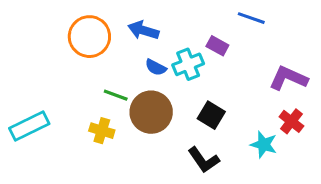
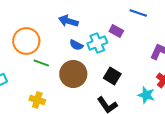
orange circle: (89, 37) -> (26, 41), moved
green line: (116, 95) -> (41, 63), moved
yellow cross: (102, 131) -> (37, 100), moved

